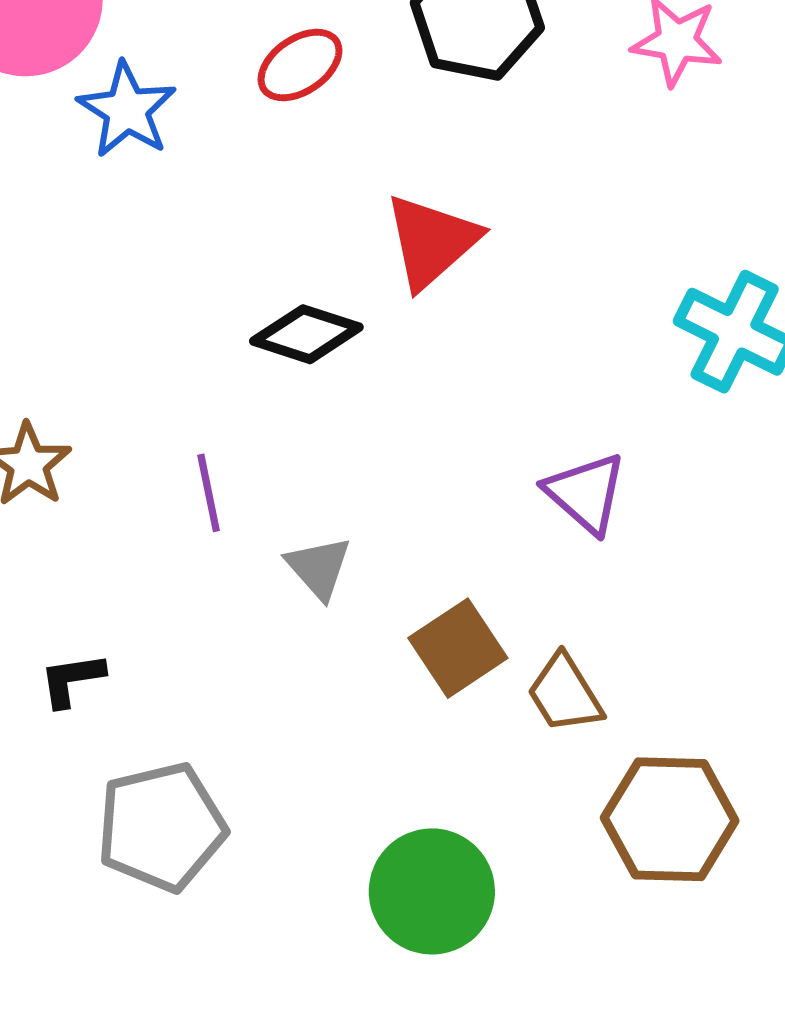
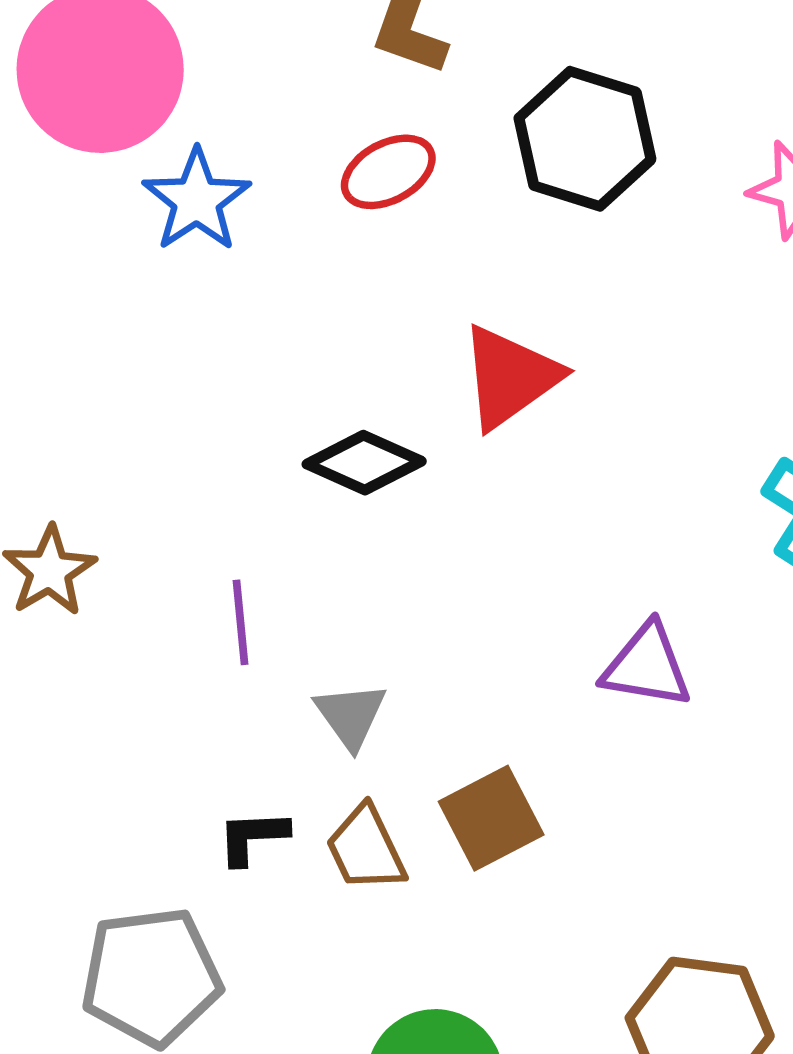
purple triangle: (586, 493) -> (647, 666), turned -38
black L-shape: (72, 680) -> (253, 837), moved
brown trapezoid: (565, 694) -> (366, 849), moved

